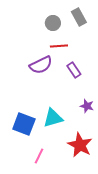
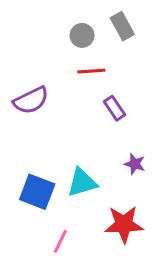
purple semicircle: (41, 65) -> (31, 100), moved
red star: (80, 145) -> (124, 224), turned -30

